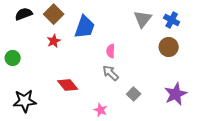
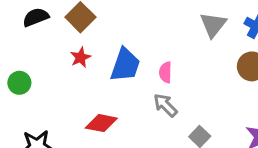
blue trapezoid: (85, 27) -> (125, 65), moved
red diamond: (68, 85) -> (101, 123), turned -40

